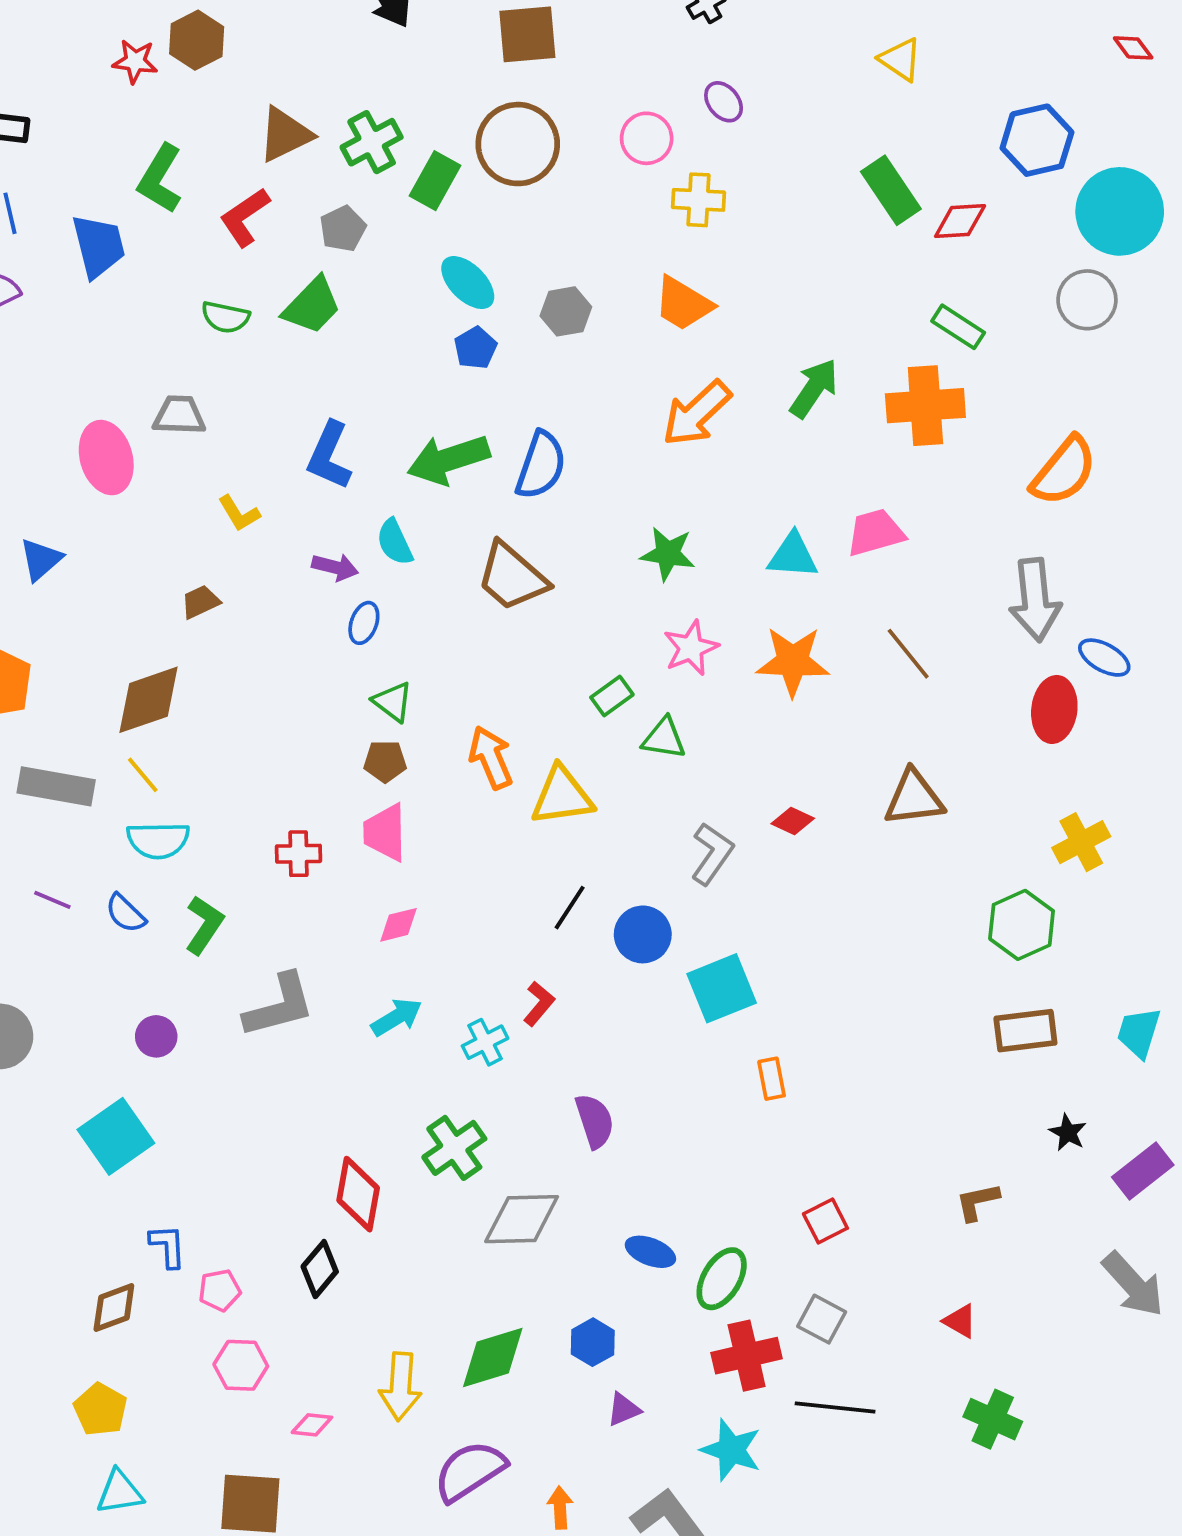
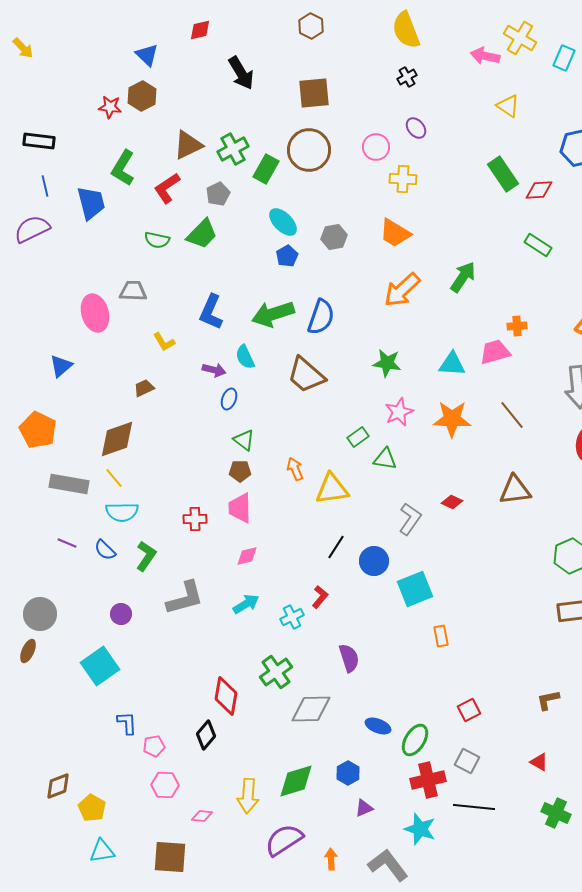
orange cross: (925, 406) -> (517, 326), moved, size x0.5
orange arrow: (491, 758) -> (295, 469), size x0.7
brown diamond: (114, 1308) -> (58, 786), moved

